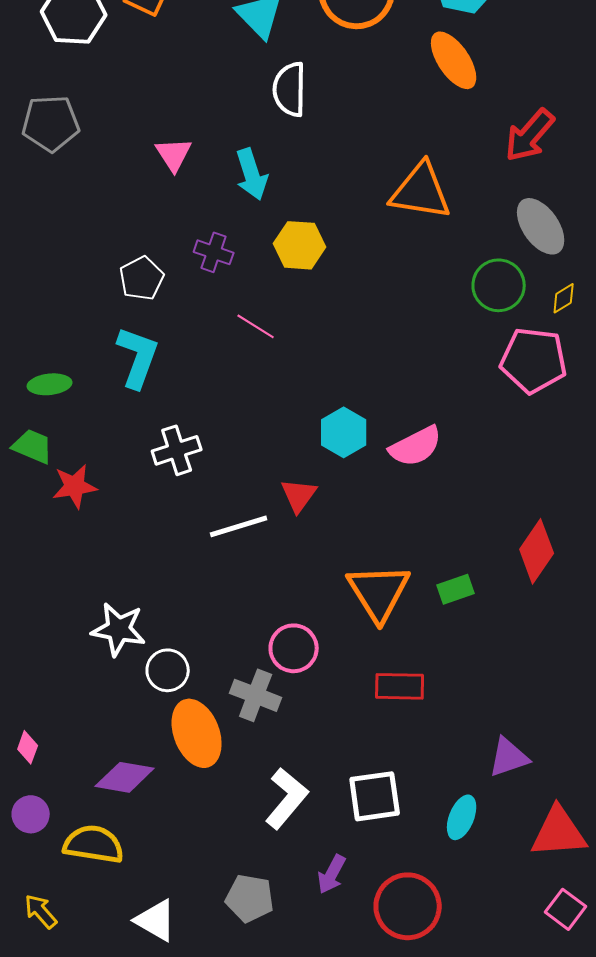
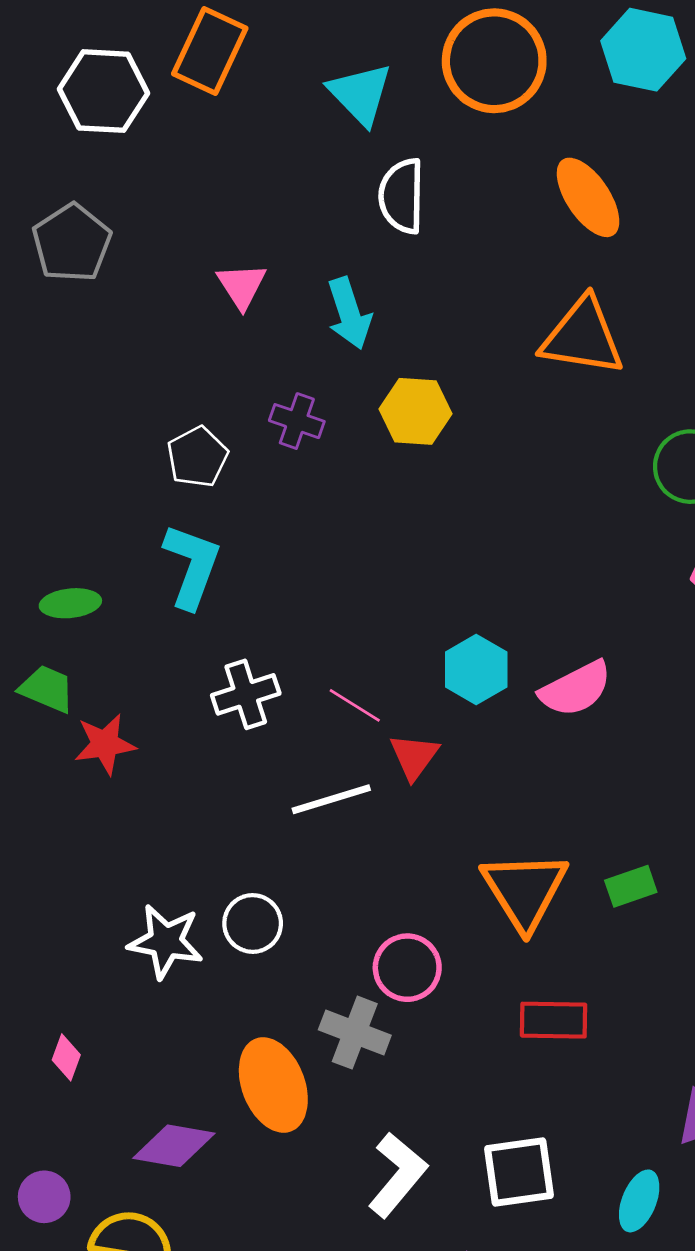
orange ellipse: (454, 60) -> (588, 197), moved
gray pentagon: (51, 123) -> (72, 243), turned -30
pink line: (256, 326) -> (355, 705), moved
white circle: (168, 670) -> (253, 923), moved
pink diamond: (28, 747) -> (66, 1057), moved

